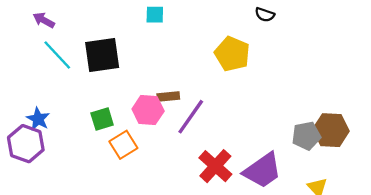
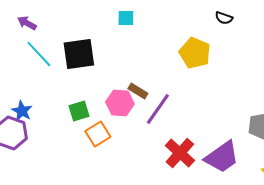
brown rectangle: (168, 97) -> (138, 91), turned 36

